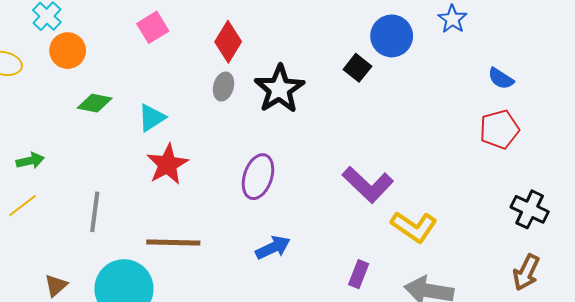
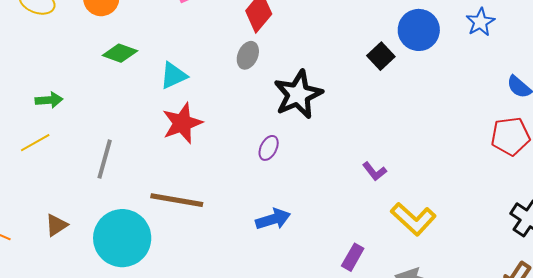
black star: (279, 89) -> (298, 94), moved
purple ellipse: (258, 177) -> (269, 148), size x0.6
purple L-shape: (368, 185) -> (374, 171), size x0.5

